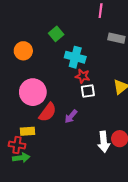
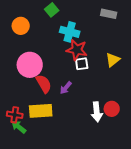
red star: (83, 76) -> (77, 50), size x1.5
red semicircle: (48, 112) -> (44, 84), turned -66
yellow rectangle: (28, 131) -> (41, 111), moved, size x1.6
green arrow: (21, 158) -> (19, 127), turned -133

